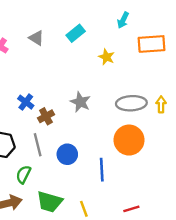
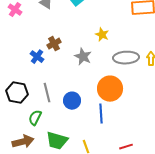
yellow star: (106, 57) -> (102, 35), moved
brown cross: (46, 116) -> (54, 44), moved
orange circle: (129, 140) -> (110, 89), moved

